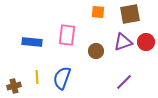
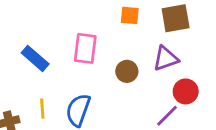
blue rectangle: (32, 42) -> (35, 58), turned 36
red circle: (146, 42) -> (186, 91), moved

